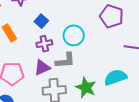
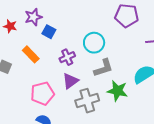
blue square: (41, 21) -> (49, 32), moved
gray L-shape: (65, 61) -> (103, 68), moved

